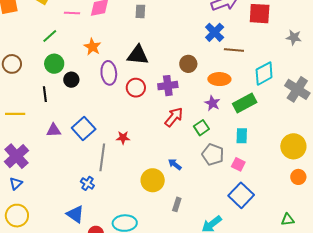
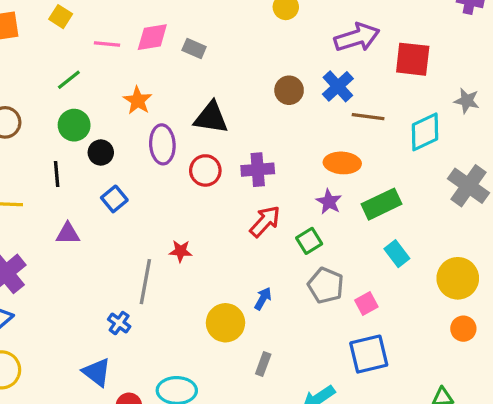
gray rectangle: (140, 11) -> (194, 49), moved, turned -72
brown circle: (188, 64) -> (289, 90), moved
cyan diamond: (264, 73) -> (425, 132), moved
blue square: (84, 128) -> (114, 199), moved, size x0.7
cyan rectangle: (242, 136) -> (397, 254), moved, turned -42
blue arrow: (175, 164) -> (263, 299), turned 80
pink square: (238, 164) -> (366, 303), turned 32
blue square: (241, 195) -> (369, 354), turned 30

